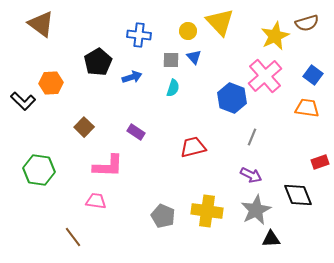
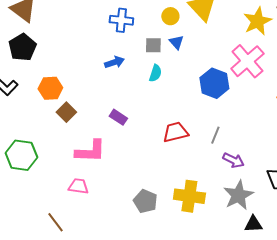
black pentagon: (98, 62) -> (22, 47), moved
orange hexagon: (51, 83) -> (50, 88), moved
gray line: (252, 137) -> (215, 135), moved

